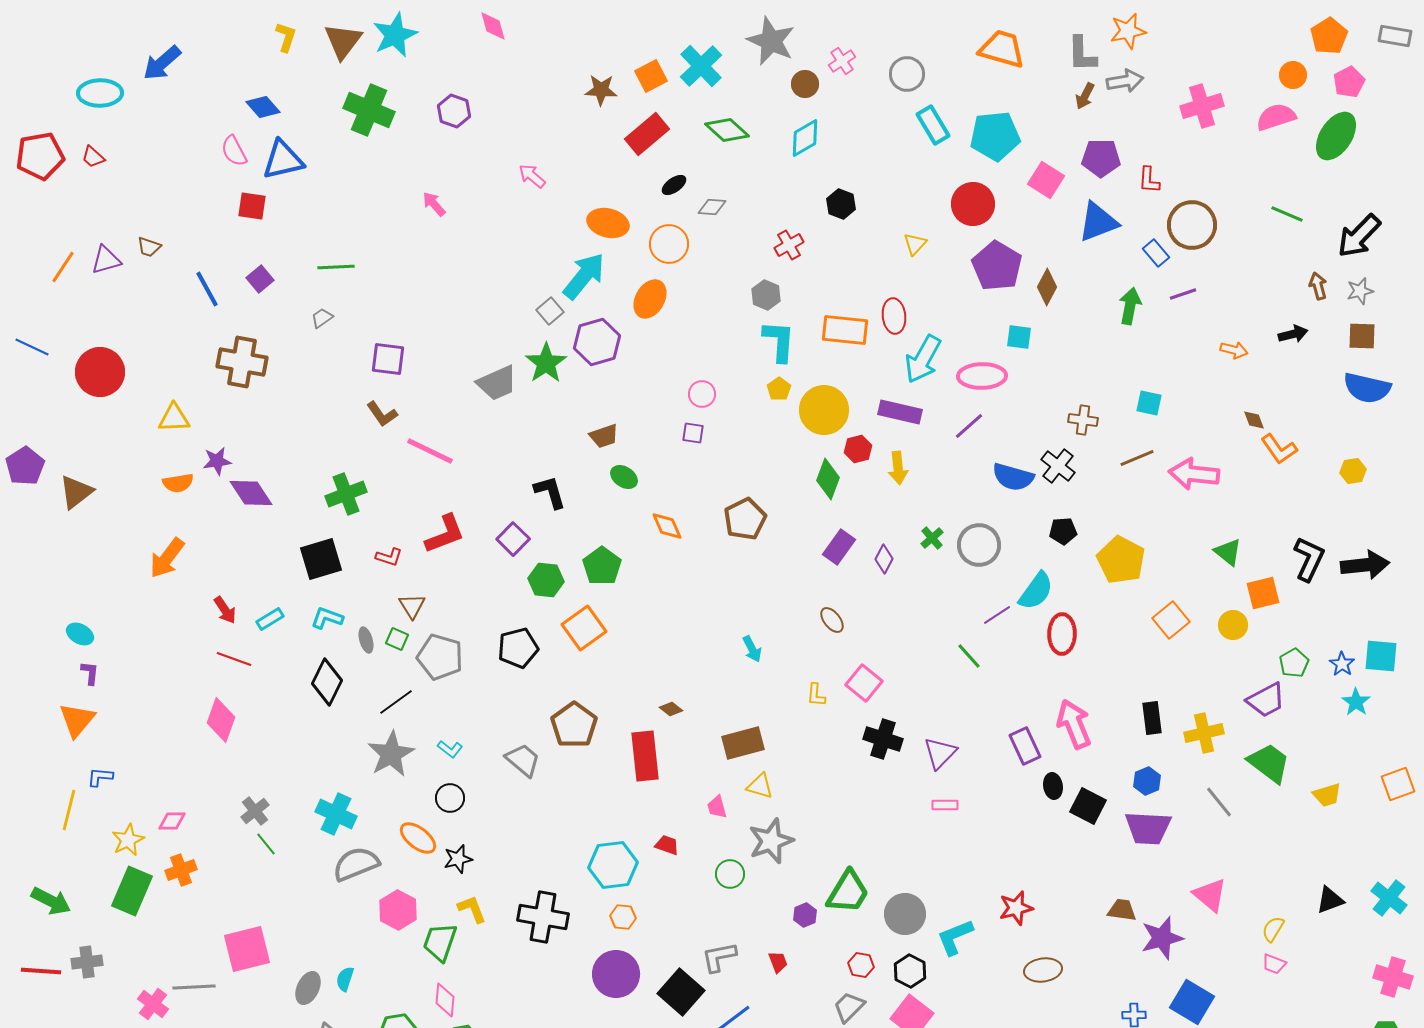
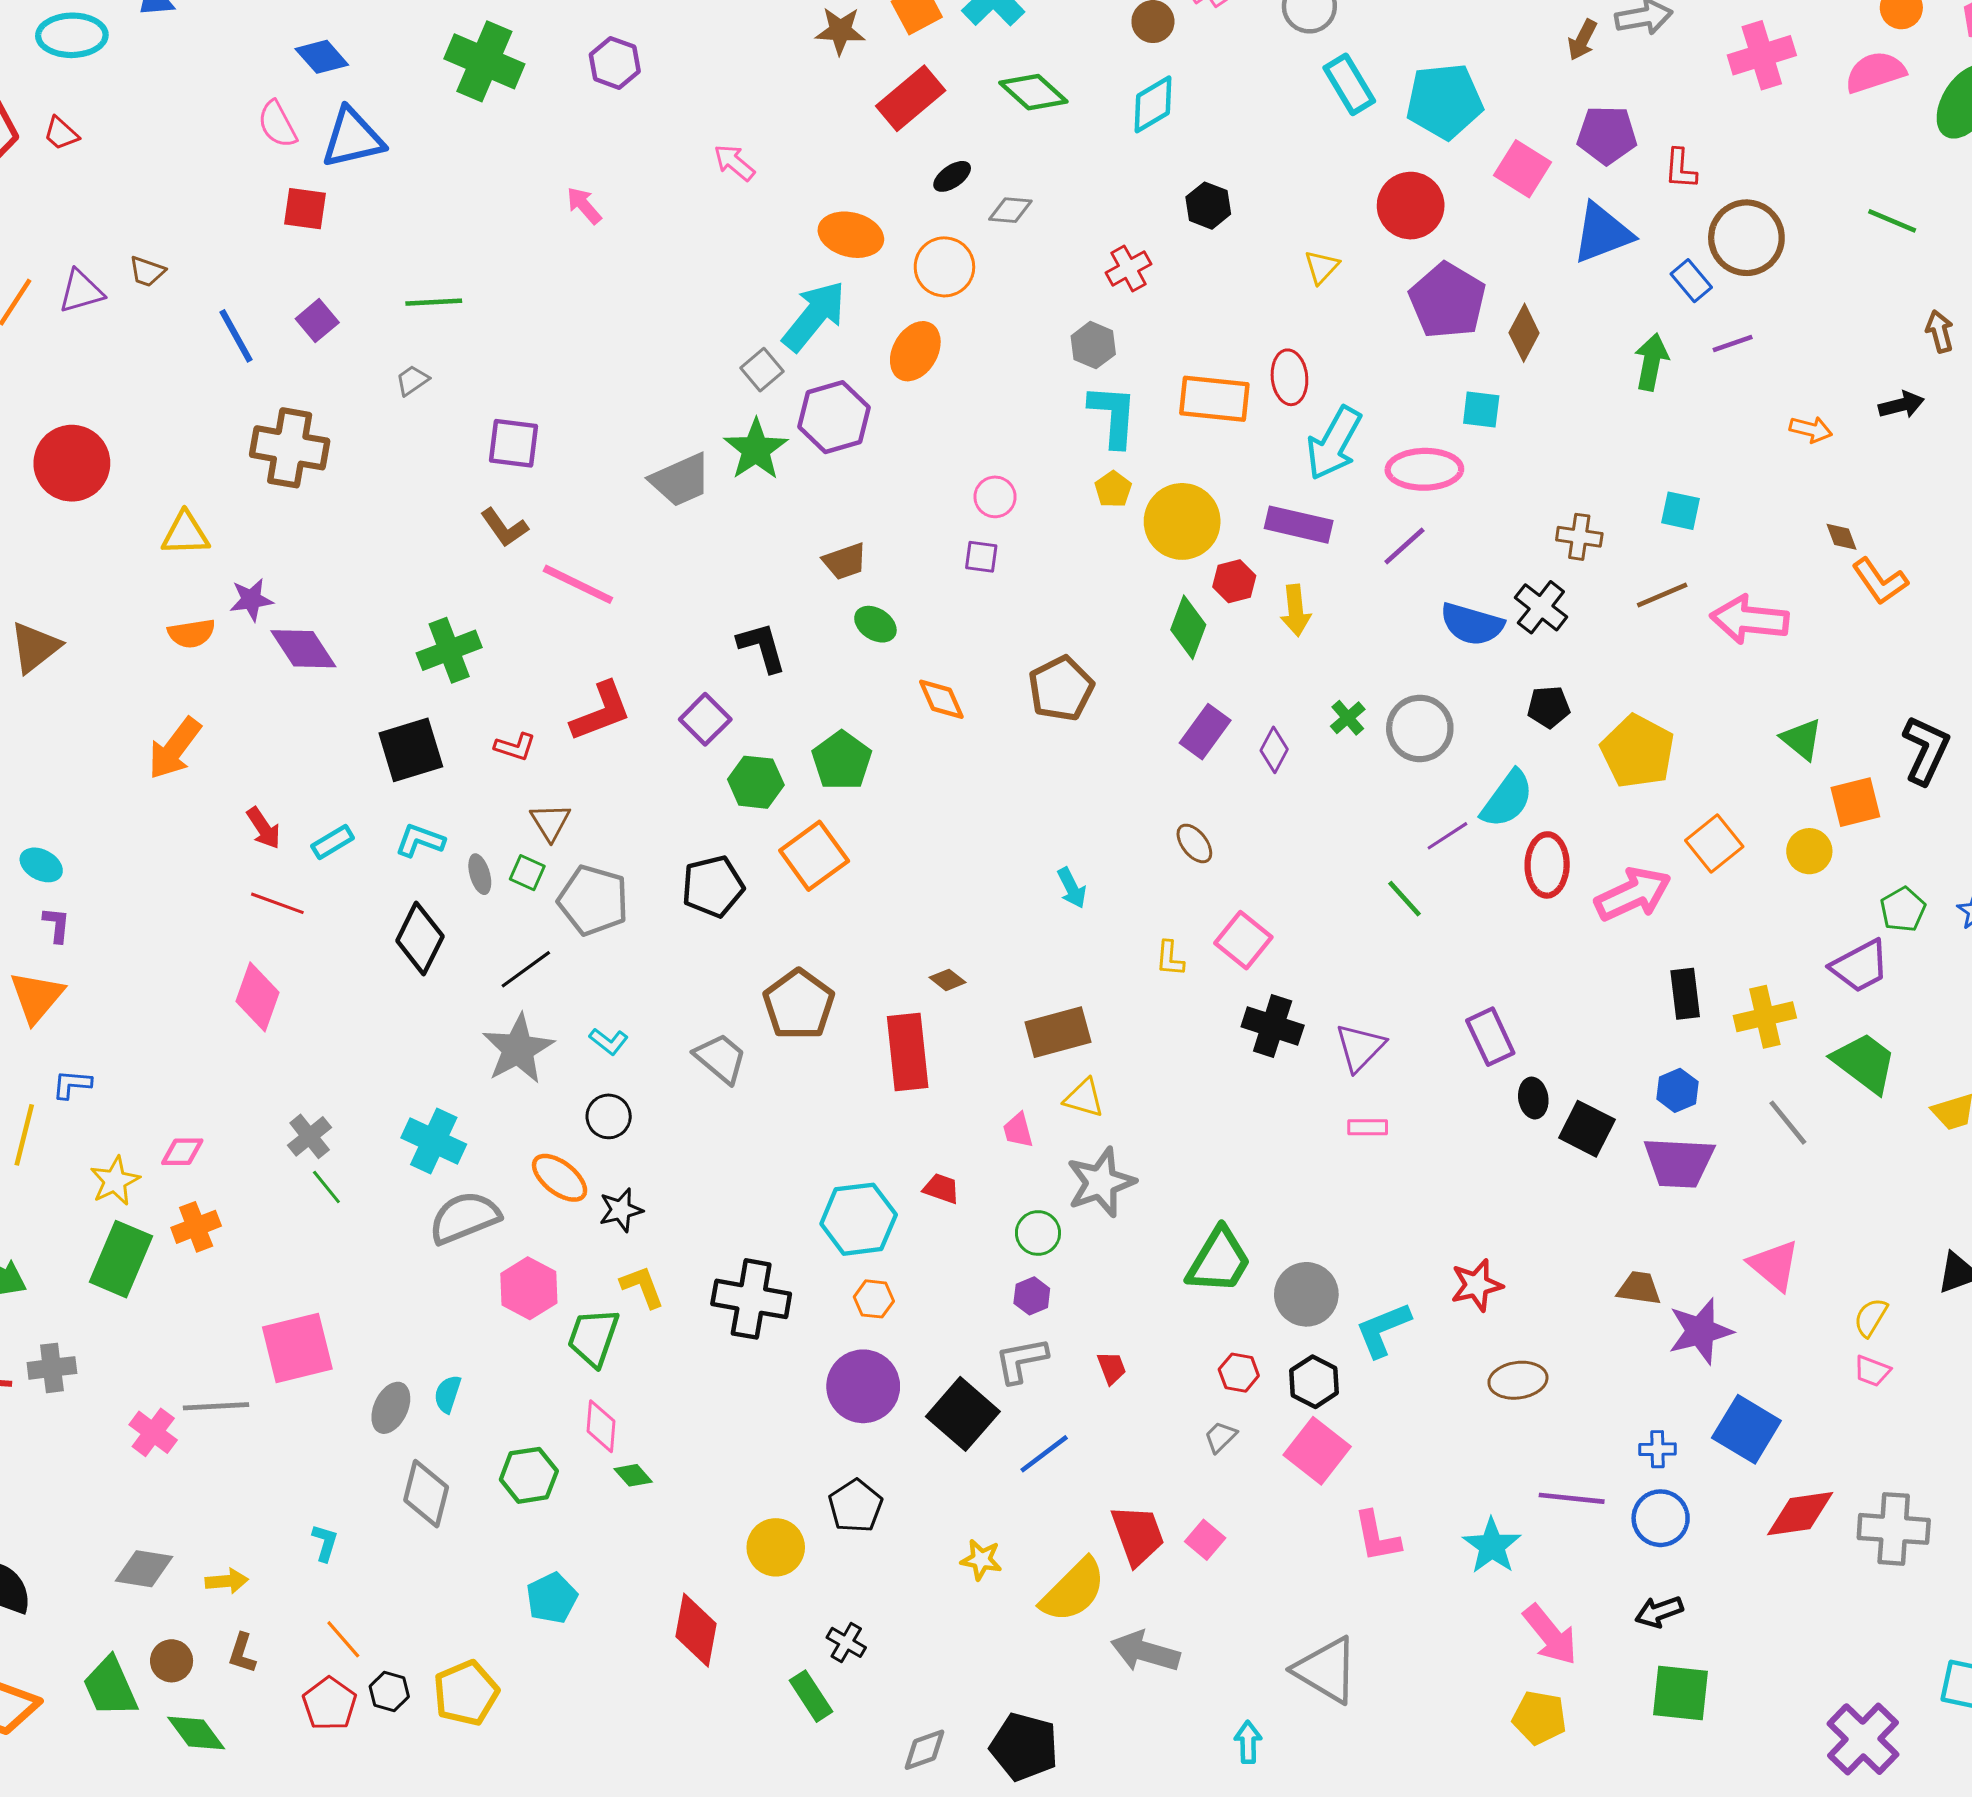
pink arrow: (1074, 724) -> (1633, 894), moved, turned 87
purple hexagon: (805, 915) -> (1032, 1296), moved
gray trapezoid: (849, 1007) -> (1220, 1437), size x0.7

